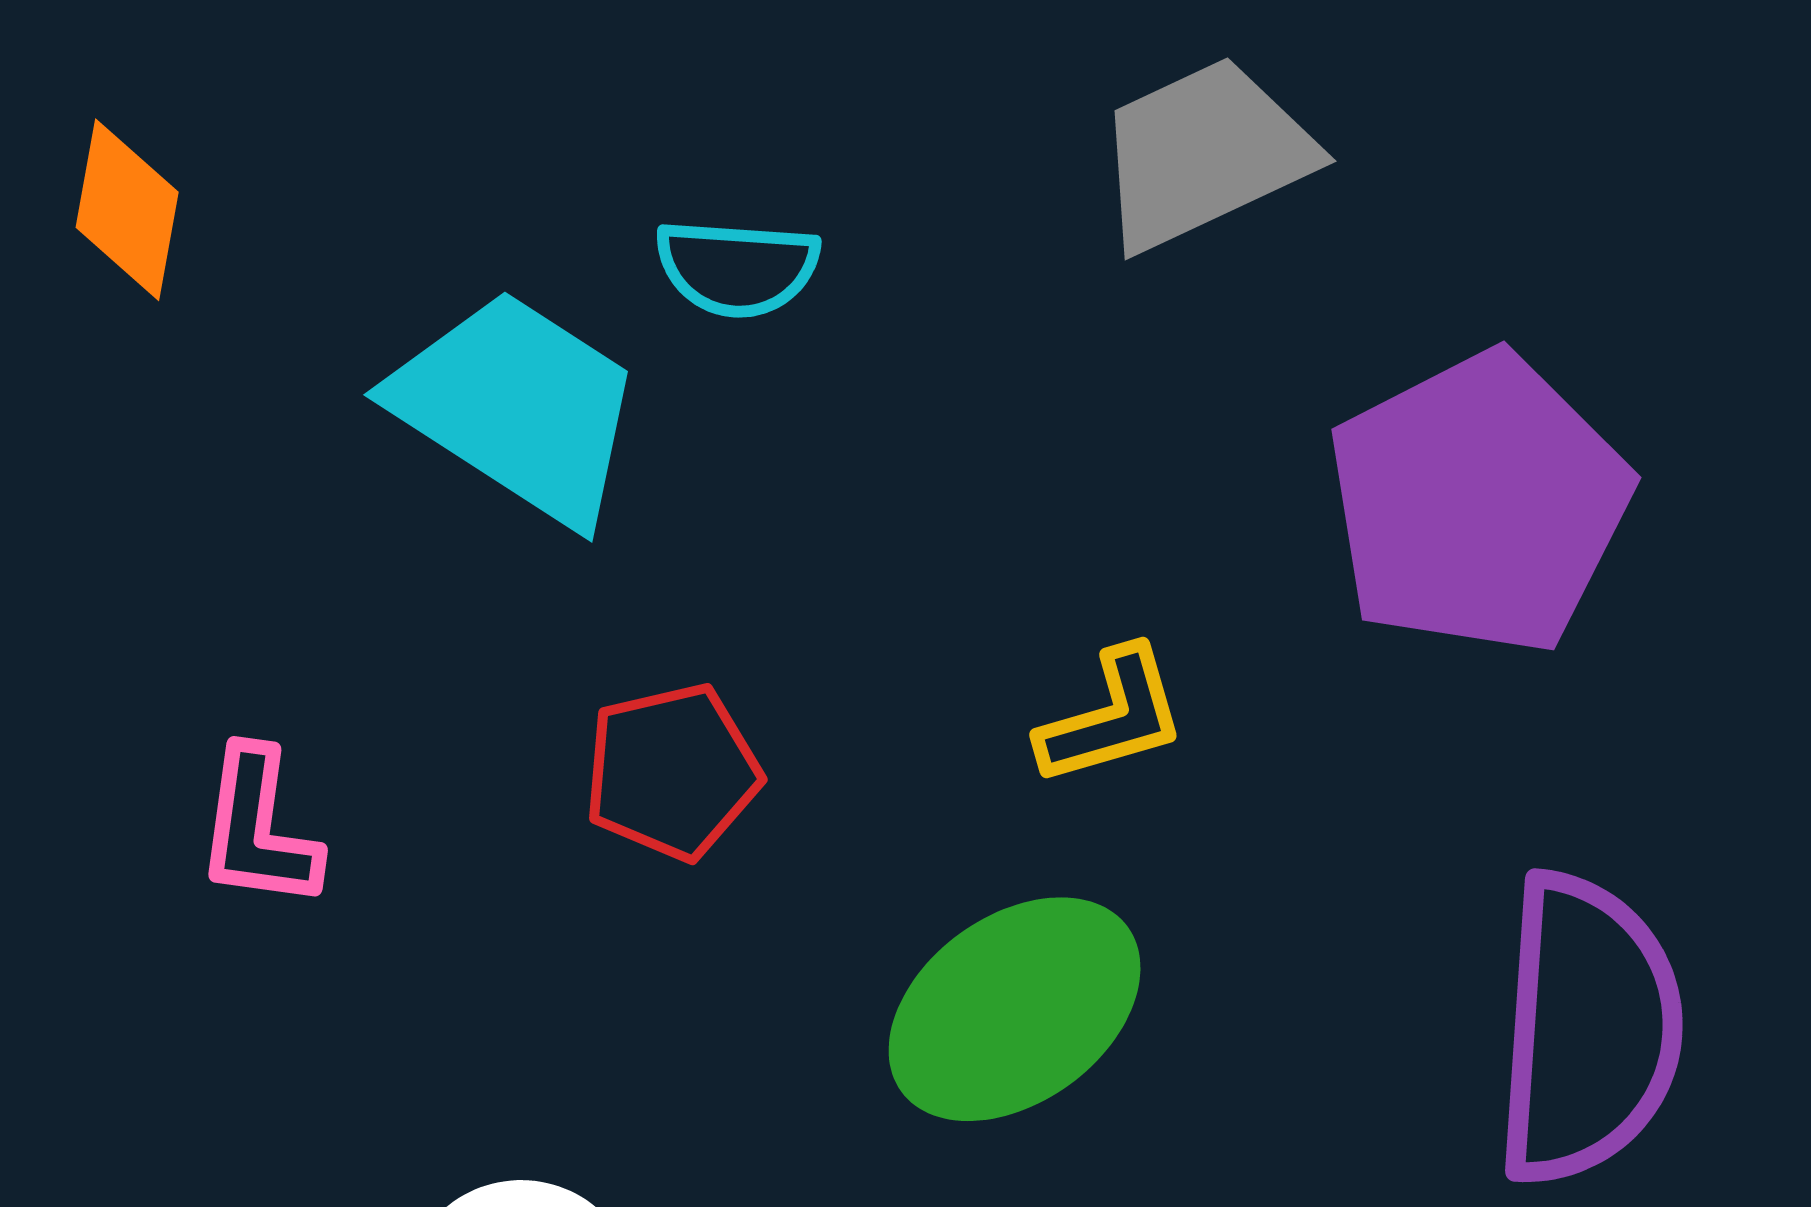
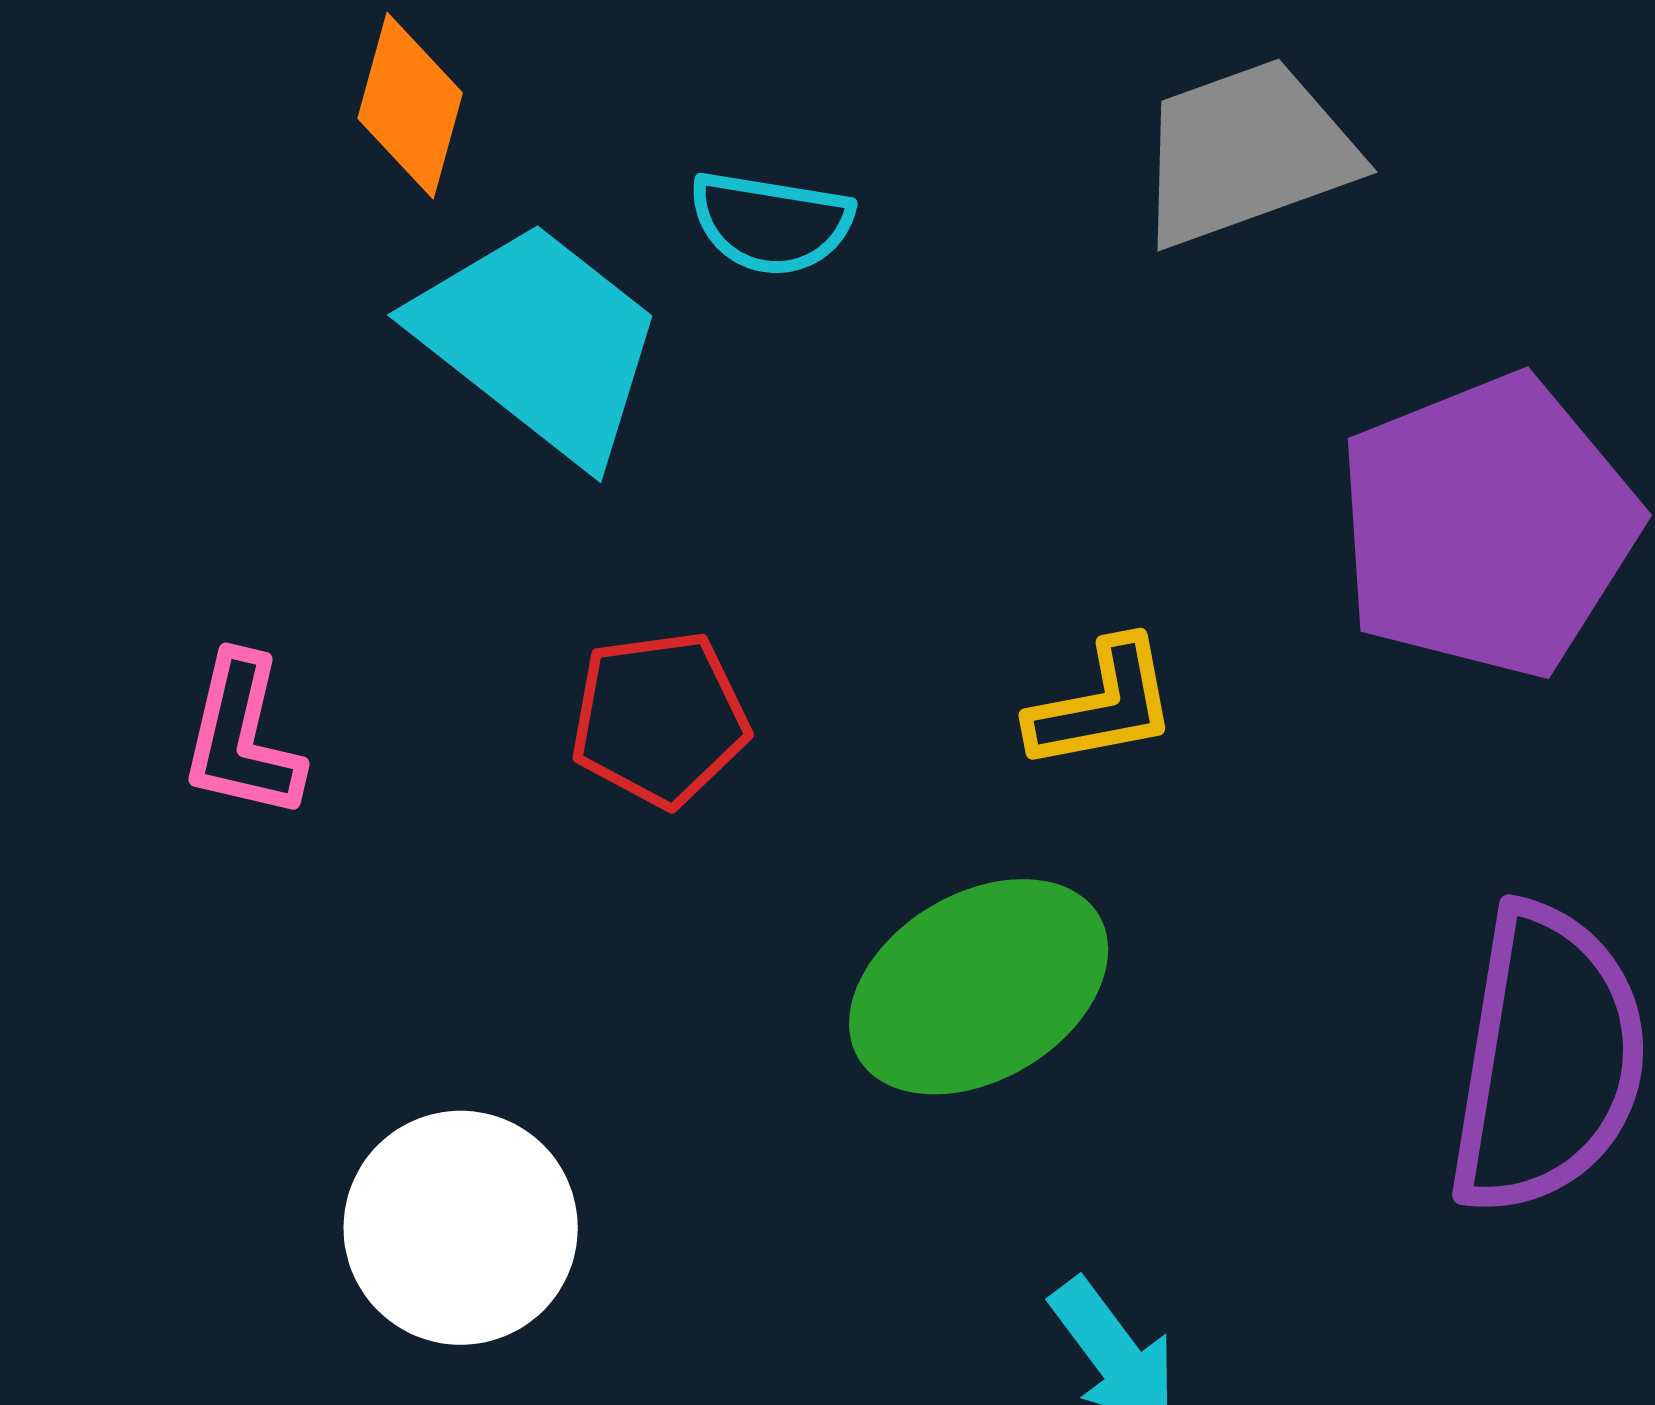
orange diamond: (127, 210) -> (410, 106), moved

